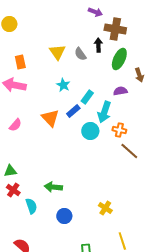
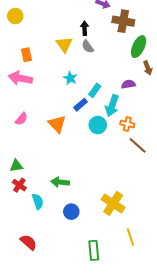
black arrow: (98, 45) -> (85, 28), moved
green ellipse: (119, 59) -> (139, 47), moved
orange triangle: (50, 118) -> (57, 124), moved
yellow cross: (105, 208) -> (113, 203), size x1.6

